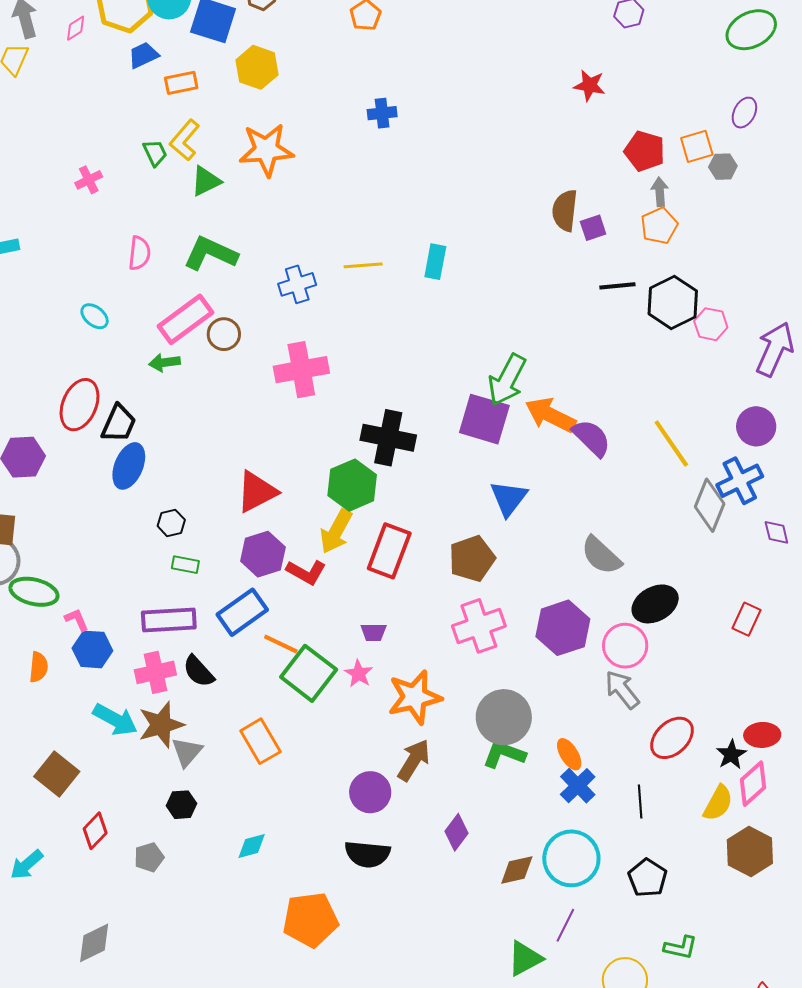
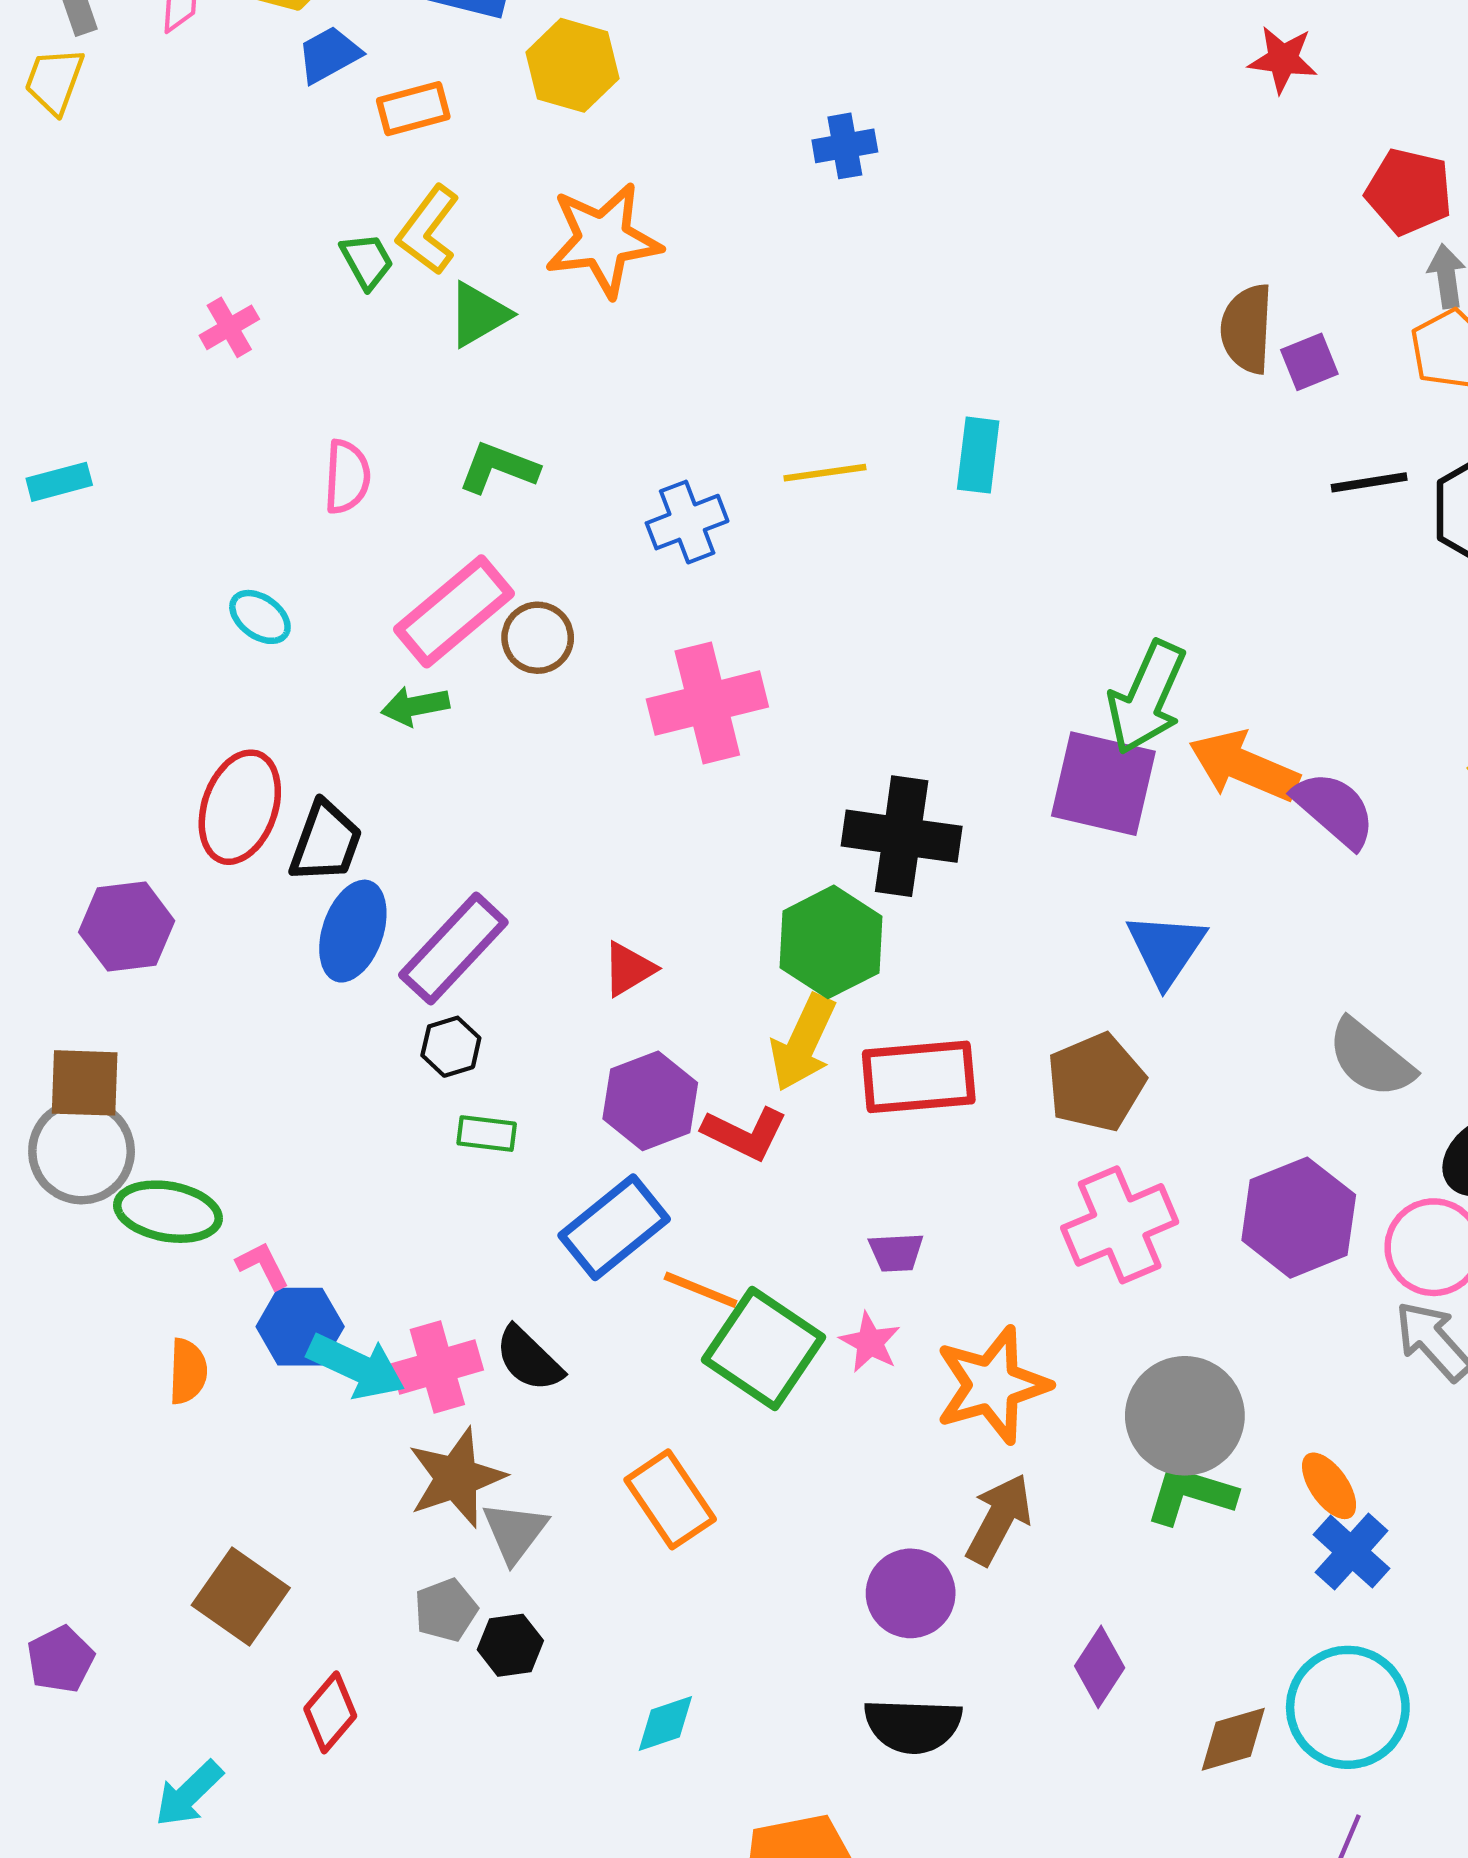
green L-shape: (210, 253) -> (498, 468), size x0.7
red triangle: (257, 492) -> (629, 969), size x0.6
red rectangle: (389, 551) -> (919, 1077), turned 68
purple rectangle: (169, 620) -> (453, 949), moved, turned -40
cyan arrow: (115, 720) -> (356, 1366), moved
gray pentagon: (149, 857) -> (446, 1610), moved

